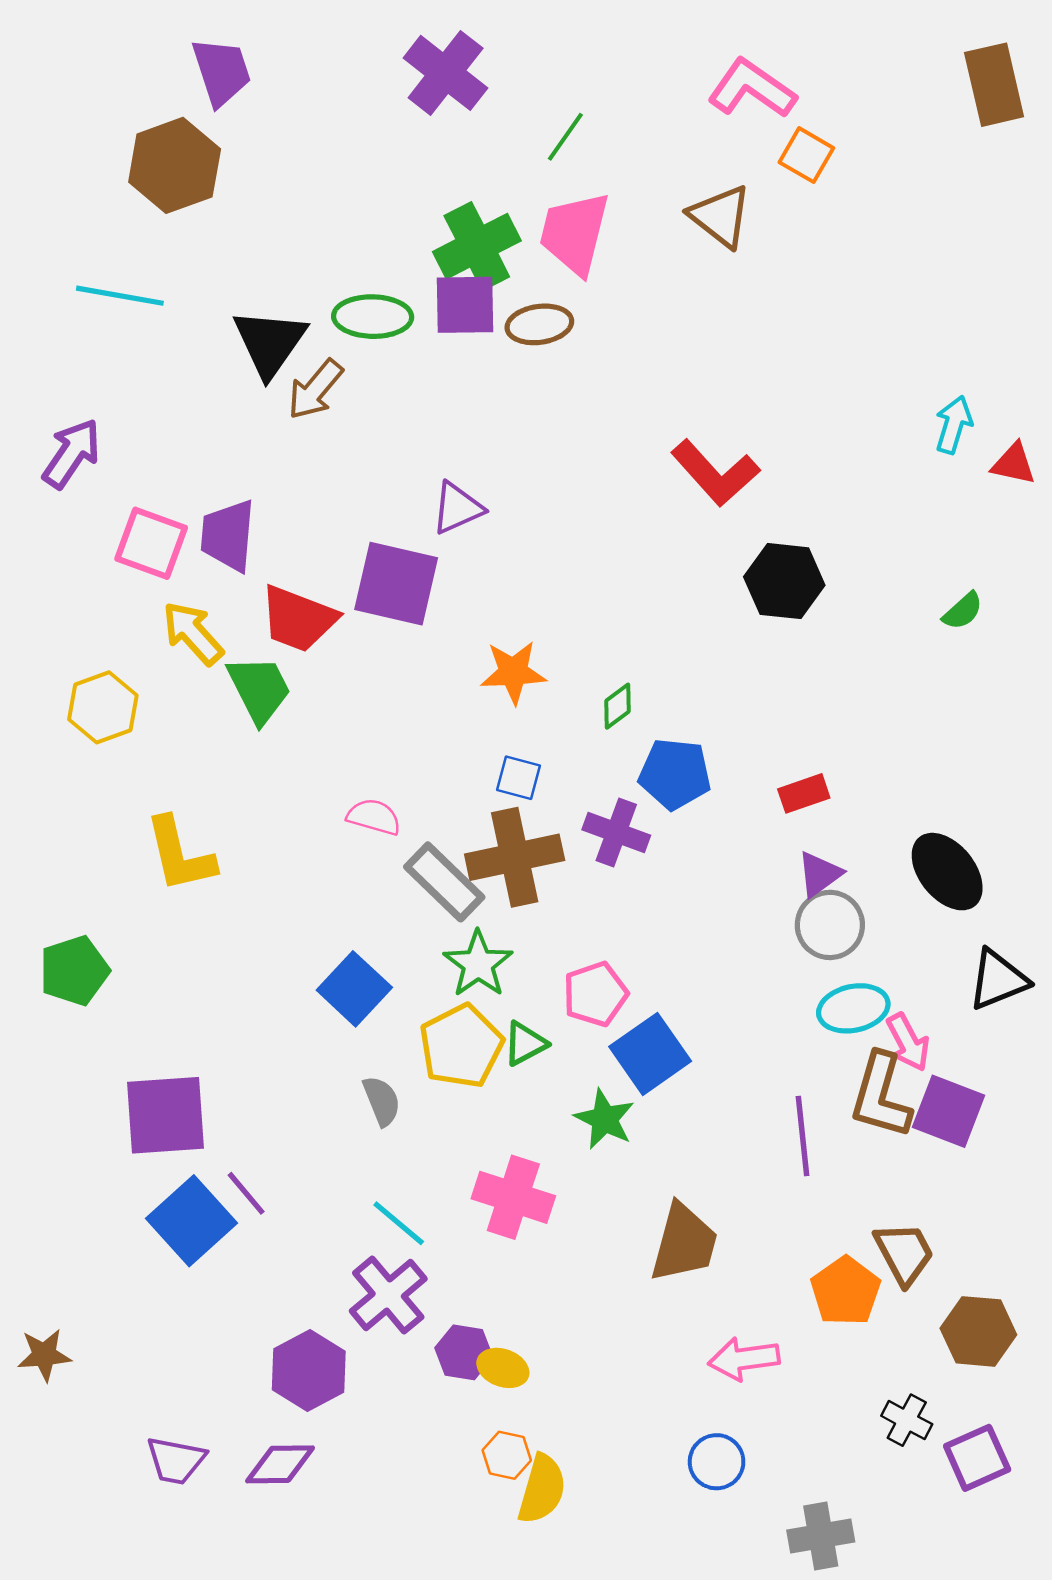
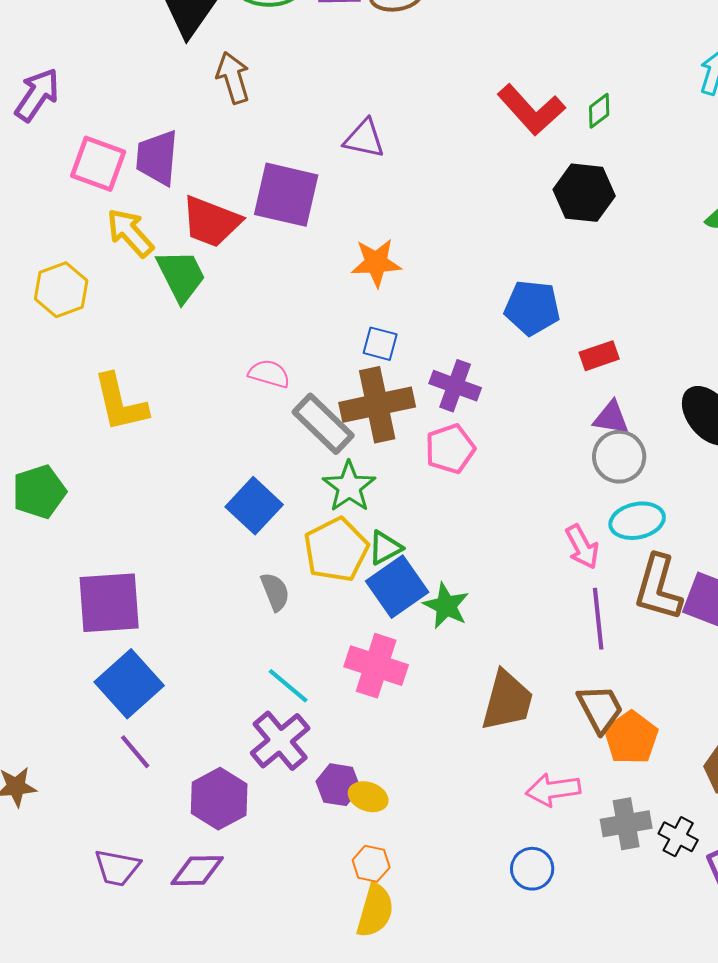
brown arrow: (315, 390) -> (233, 78), moved, turned 123
purple triangle: (457, 508) -> (364, 139), moved, turned 36
green diamond: (618, 706) -> (599, 111), moved
blue pentagon: (675, 774) -> (532, 308), moved
purple triangle: (819, 874) -> (611, 418), turned 45
pink pentagon: (595, 994) -> (450, 449), moved
pink arrow: (908, 1042) -> (582, 547), moved
blue square: (650, 1054) -> (397, 587), moved
purple line: (246, 1193) -> (135, 752), moved
brown trapezoid: (904, 1253) -> (600, 709), moved
yellow semicircle: (542, 1489) -> (375, 911), moved
gray cross: (821, 1536) -> (626, 824), moved

